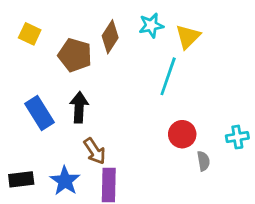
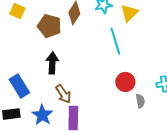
cyan line: (168, 76) -> (115, 41), turned -36
blue rectangle: (40, 113) -> (19, 86), moved

